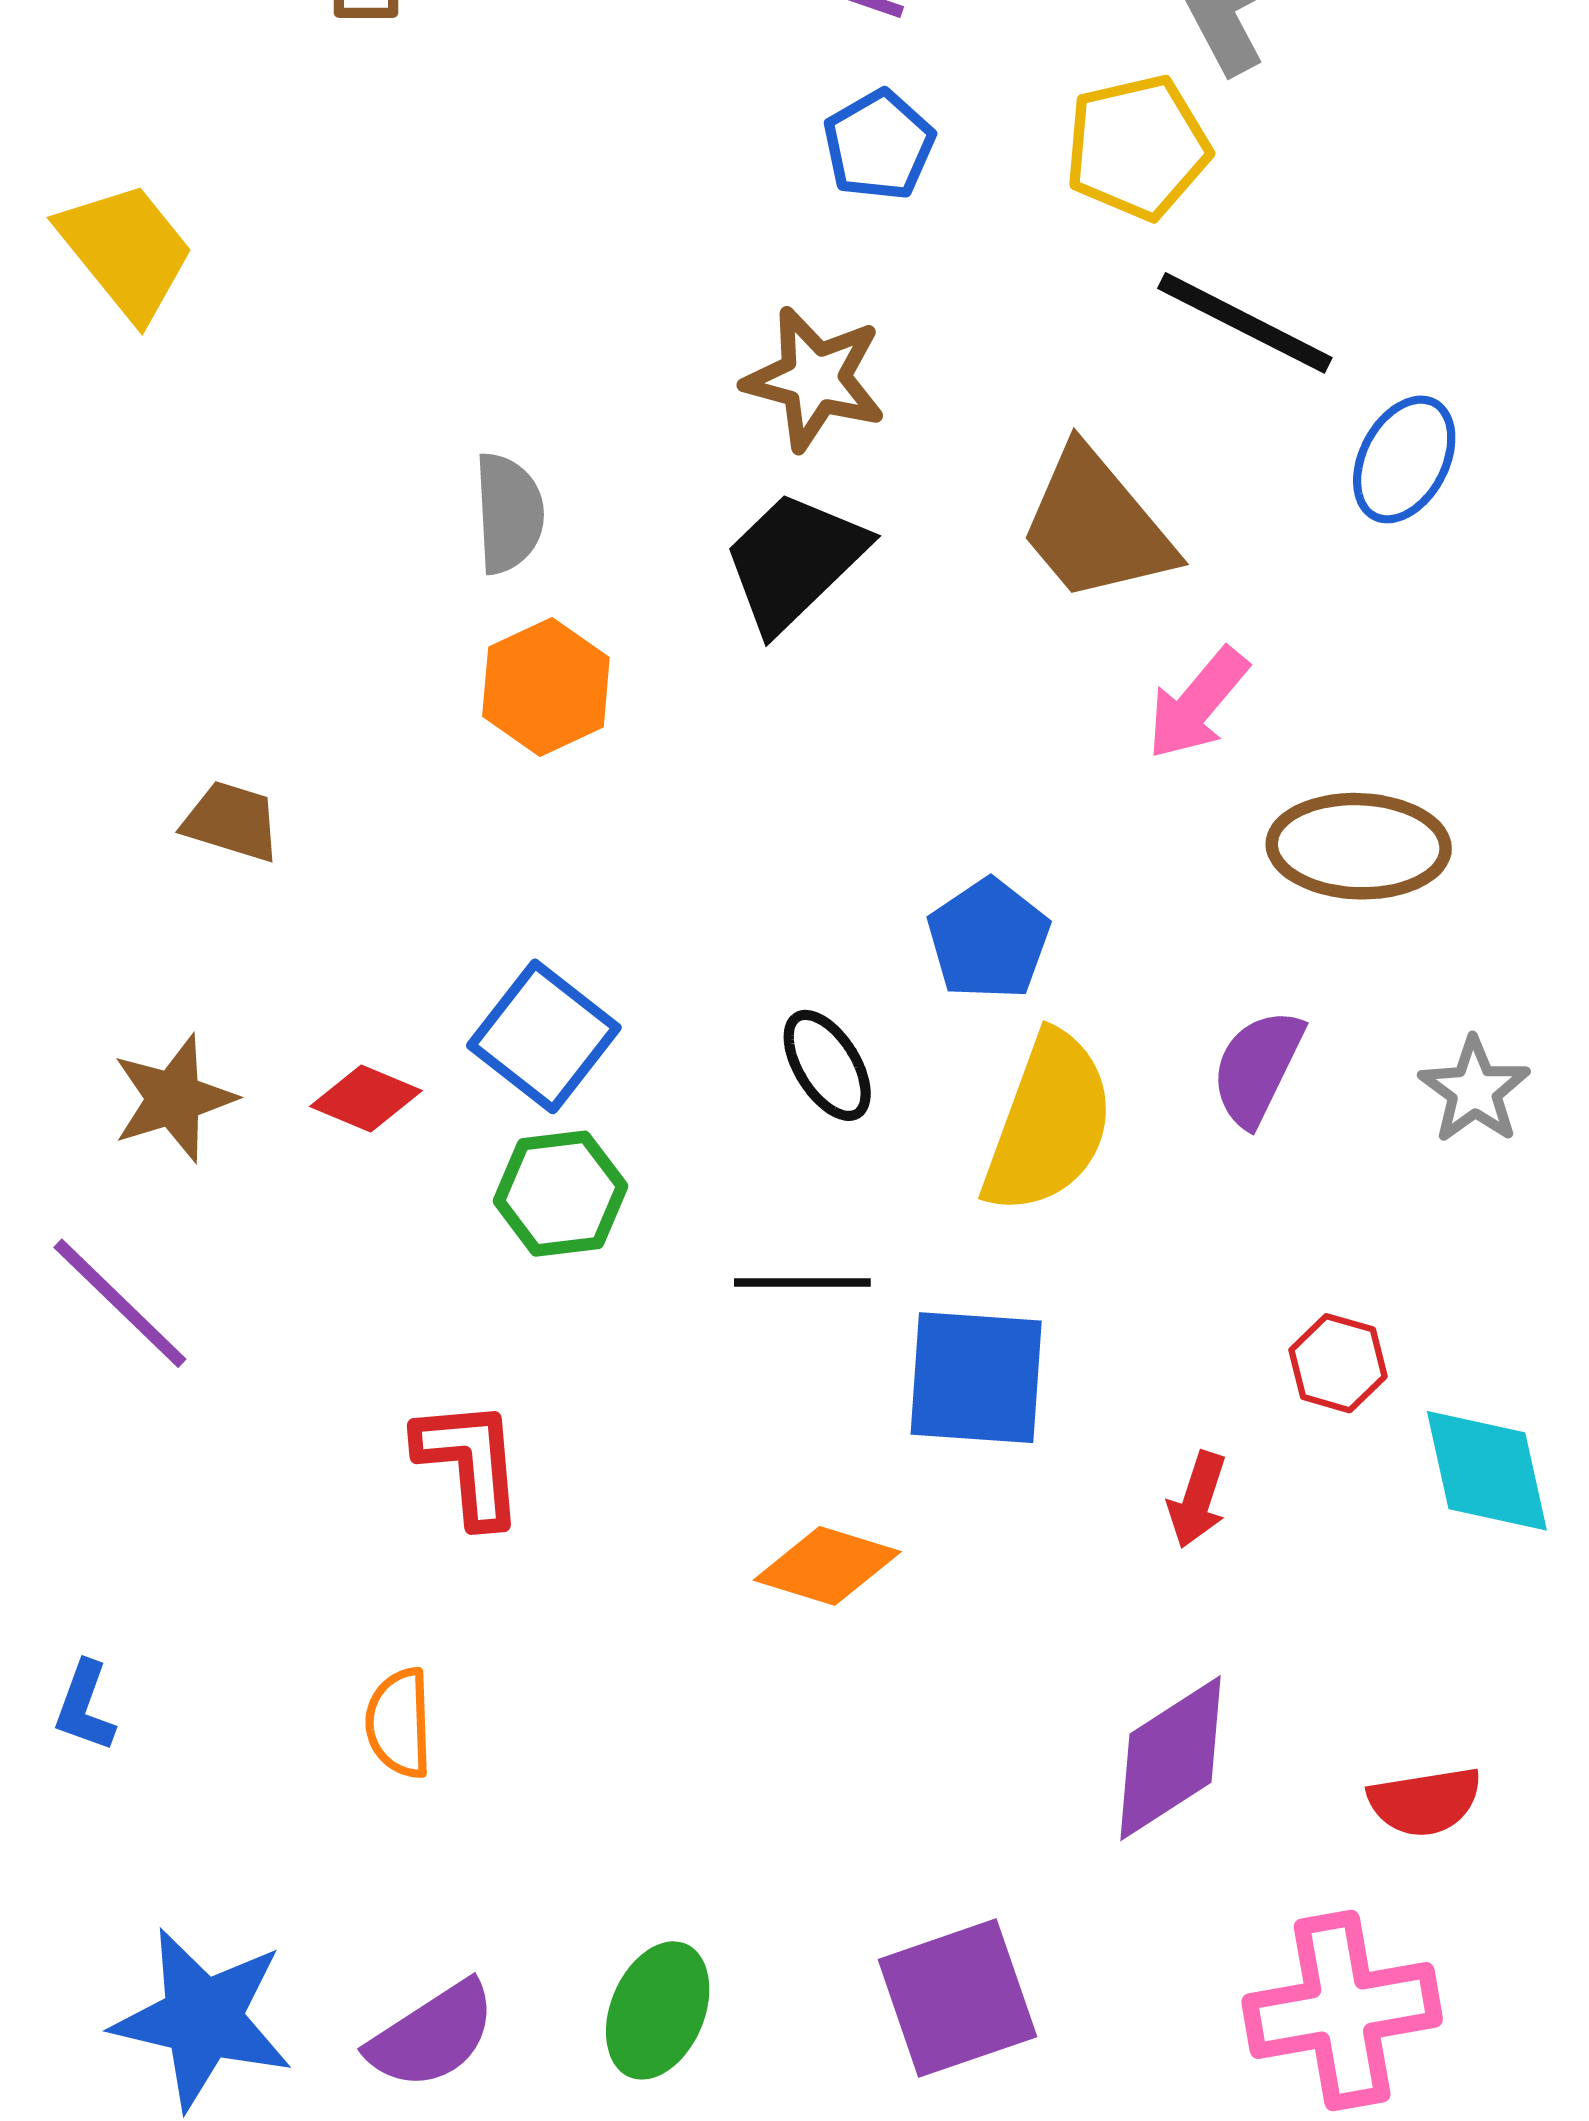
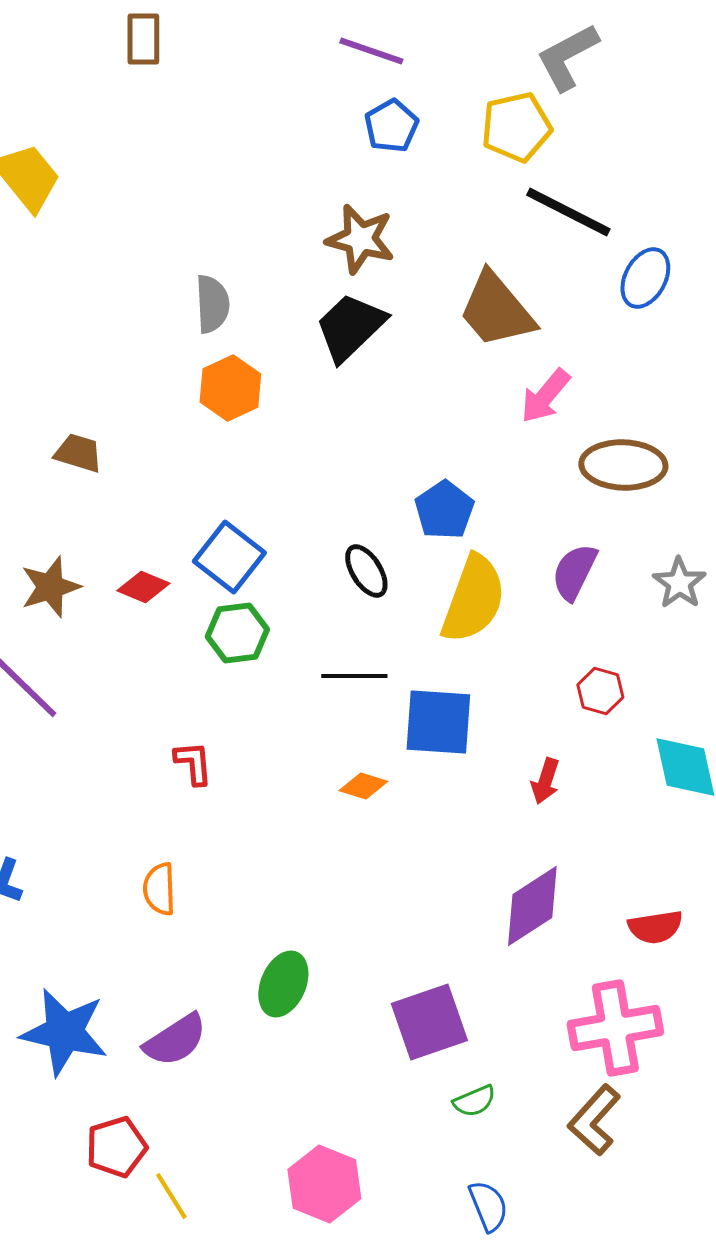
red hexagon: (1338, 1363) -> (600, 691), moved
red L-shape: (469, 1462) -> (193, 763), size x0.7
orange diamond: (827, 1566) -> (363, 786), moved, size x0.7
green ellipse: (658, 2010) -> (283, 984), moved

